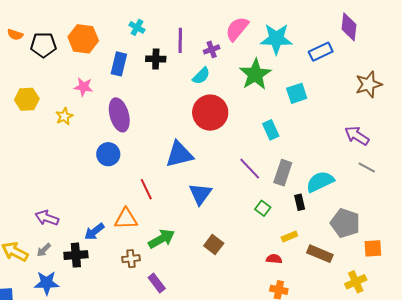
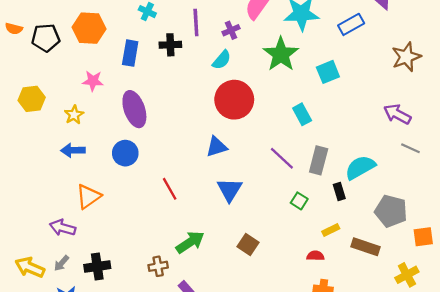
blue triangle: (179, 154) -> (217, 147), moved, size x0.7
orange triangle: (126, 219) -> (88, 196), moved, turned -30
blue arrow: (94, 232) -> (73, 150), moved, turned 40

